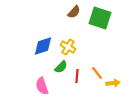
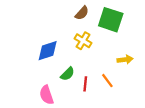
yellow cross: (68, 47) -> (83, 41), moved
yellow arrow: (113, 83) -> (125, 60), moved

